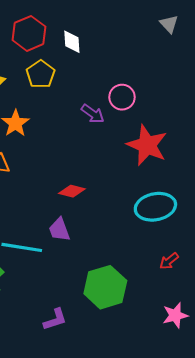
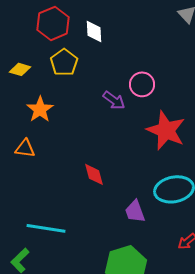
red diamond: (72, 191) -> (94, 174), turned 60
purple trapezoid: (59, 230) -> (135, 211), moved

